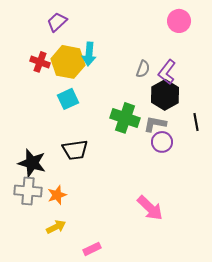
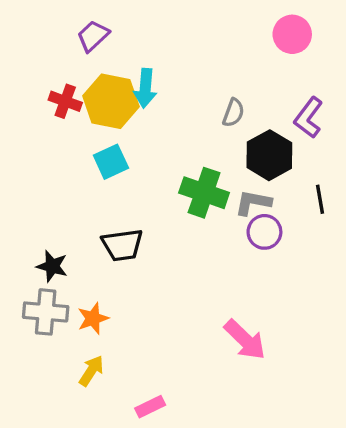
purple L-shape: (167, 72) -> (309, 118), moved
black star: (32, 163) -> (52, 266), size x0.7
yellow arrow: (56, 227) -> (91, 371), turned -30

